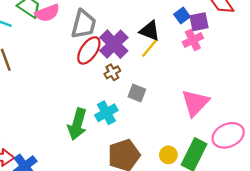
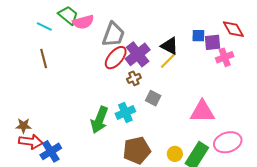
blue square: (182, 15) -> (198, 36), turned 32
pink cross: (193, 40) -> (225, 57), moved
pink triangle: (195, 103) -> (202, 112), turned 40

